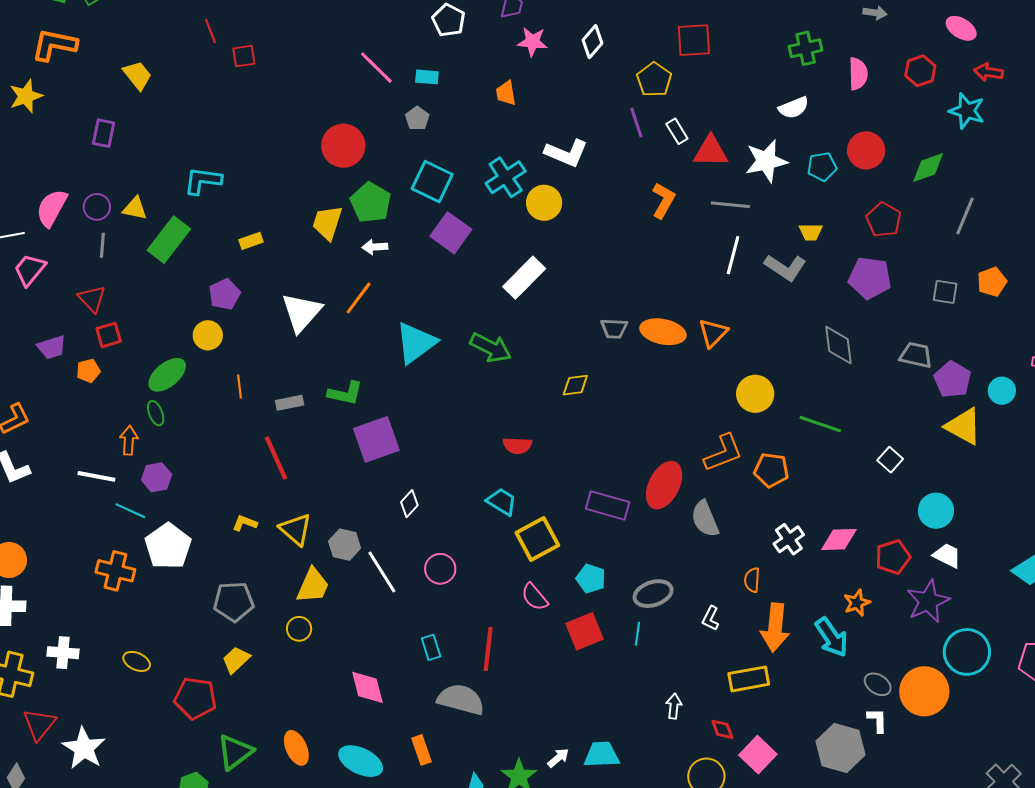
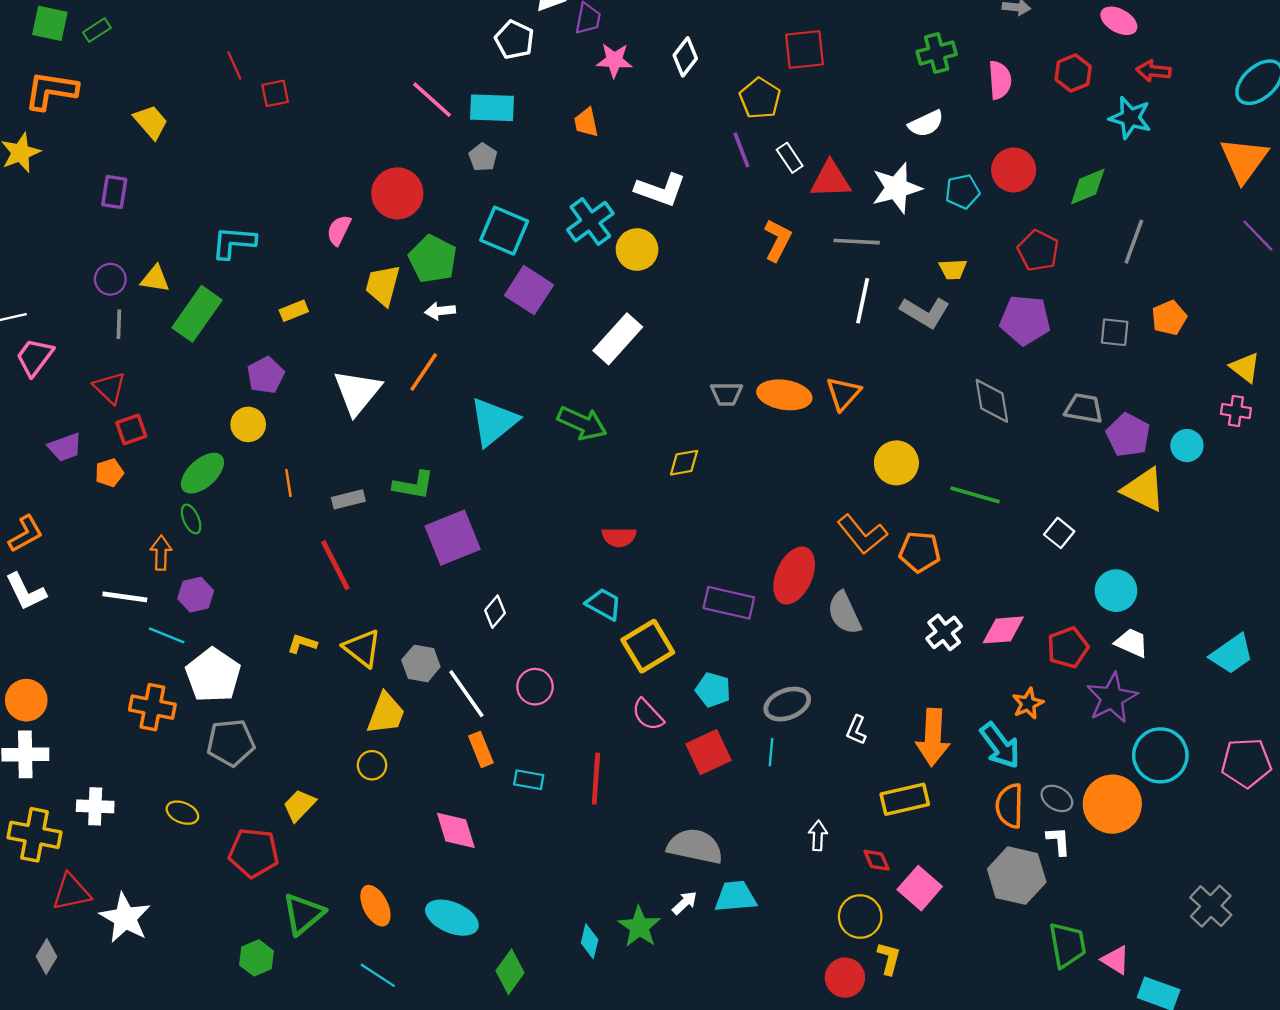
cyan rectangle: (427, 77) -> (492, 108), size x1.6
pink semicircle: (52, 208) -> (339, 230), moved, size x0.7
orange L-shape: (723, 453) -> (862, 534), turned 75
orange semicircle: (752, 580) -> (1010, 806), moved, size x1.5
gray pentagon: (234, 602) -> (231, 743), moved
cyan rectangle: (431, 647) -> (529, 780), turned -60
gray semicircle: (461, 699) -> (695, 846), moved
red triangle: (39, 724) -> (71, 892), turned 42
orange rectangle: (421, 750) -> (481, 749), moved

